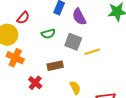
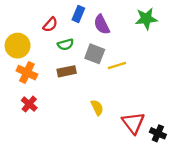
red semicircle: (23, 18) -> (50, 25), moved
brown rectangle: (55, 66) -> (67, 71), moved
red cross: (35, 83) -> (29, 104), moved

